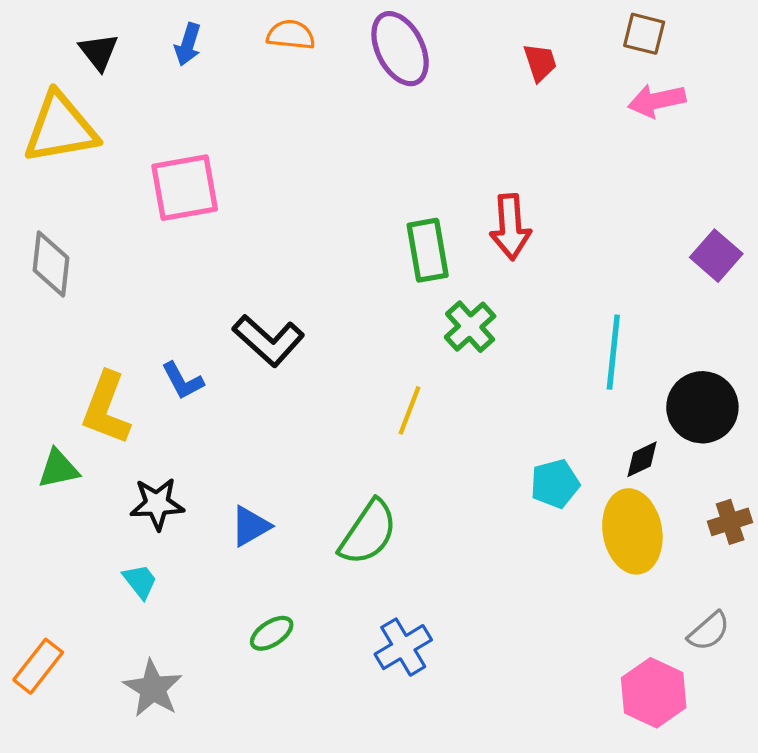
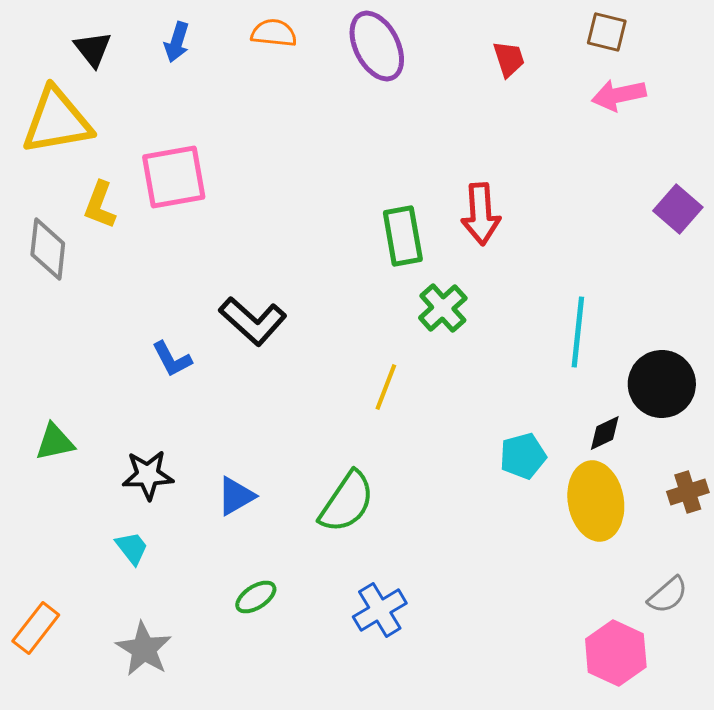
purple square: (716, 256) -> (678, 209), moved
yellow L-shape: (106, 408) -> (100, 205), moved, size x0.7

